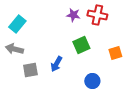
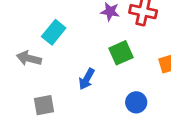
cyan rectangle: (17, 24) -> (54, 32), moved
gray square: (30, 70) -> (44, 105), moved

